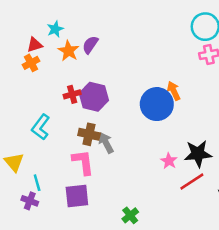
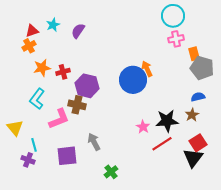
cyan star: (55, 29) -> (53, 25), moved
orange star: (68, 51) -> (42, 68), moved, turned 30
purple hexagon: (94, 97) -> (87, 86), moved
gray arrow: (106, 143) -> (94, 142), moved
pink L-shape: (83, 162) -> (59, 119), moved, turned 75

